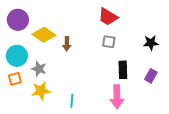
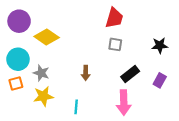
red trapezoid: (108, 17) -> (114, 18), turned -105
brown arrow: (67, 44) -> (86, 73), moved
black rectangle: (123, 70) -> (130, 74), turned 54

